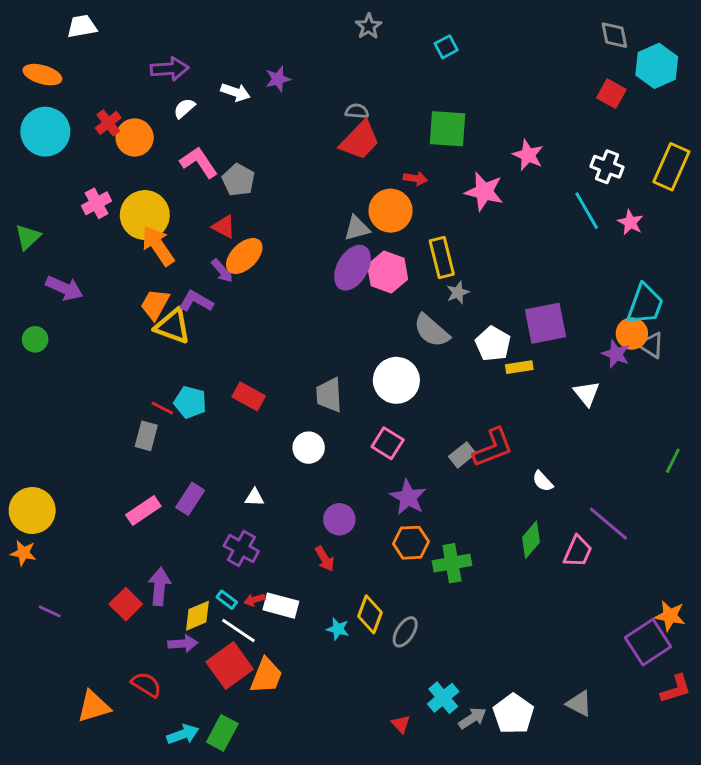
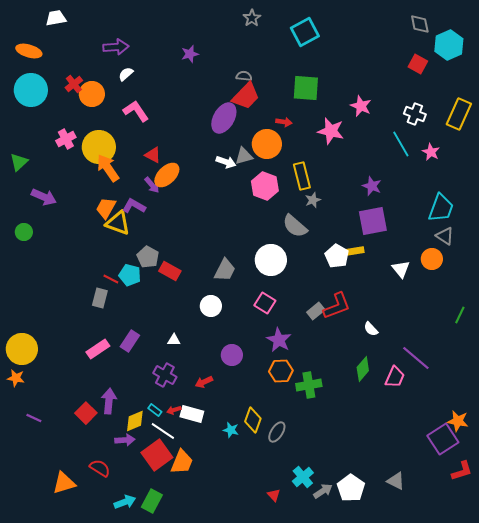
cyan square: (446, 47) -> (305, 32), size x1.8
white arrow: (235, 92) -> (226, 162), moved
gray pentagon: (238, 180) -> (148, 257), moved
purple ellipse: (353, 268) -> (224, 118), moved
orange circle: (632, 333) -> (432, 259), moved
white pentagon: (493, 344) -> (337, 256), moved
purple star: (616, 354) -> (372, 186), moved
gray trapezoid: (329, 395) -> (225, 270), turned -150
red arrow: (325, 559) -> (204, 382), moved, turned 96

